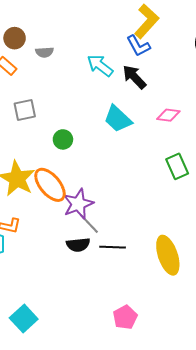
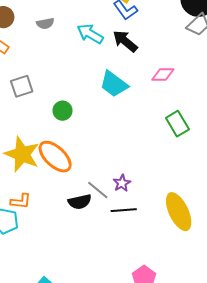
gray semicircle: (44, 52) -> (45, 23), moved
purple star: (78, 204) -> (122, 183), moved, size x0.6
black semicircle: (78, 245) -> (80, 202), moved

